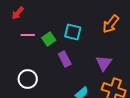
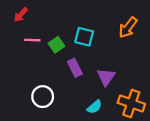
purple triangle: (104, 63) -> (106, 77), moved
white circle: (28, 79) -> (43, 97), moved

